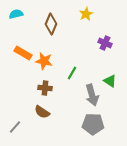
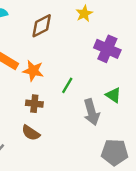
brown diamond: (51, 24) -> (42, 26), turned 40
purple cross: (105, 43) -> (107, 49), size x1.5
gray pentagon: (93, 124) -> (115, 152), moved

